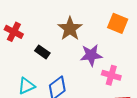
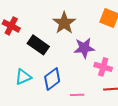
black rectangle: (42, 52) -> (38, 45), size x1.5

